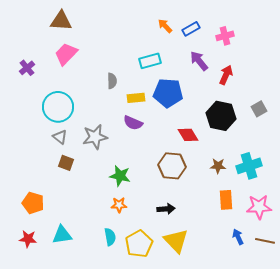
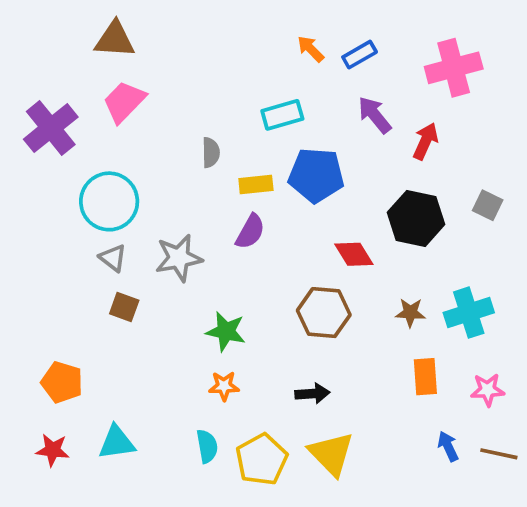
pink cross: (225, 36) -> (454, 68), moved, size x1.6
purple cross: (27, 68) -> (51, 128), size x1.8
gray square: (259, 109) -> (488, 205), turned -35
purple semicircle: (133, 123) -> (250, 232), turned -84
pink star: (259, 207) -> (488, 390), size x0.7

